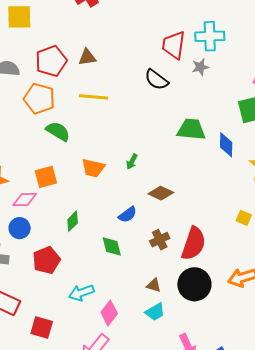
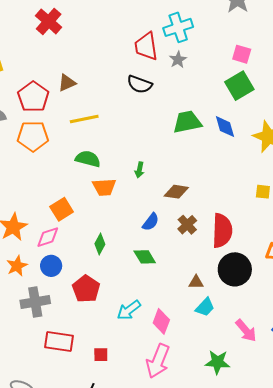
green semicircle: (58, 131) -> (88, 159), moved
brown cross: (160, 240) -> (187, 225), moved
red square: (42, 327) -> (101, 355), size x0.7

